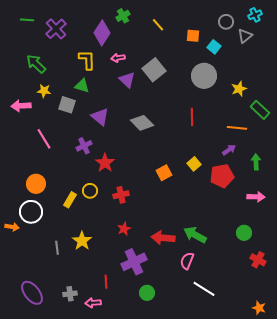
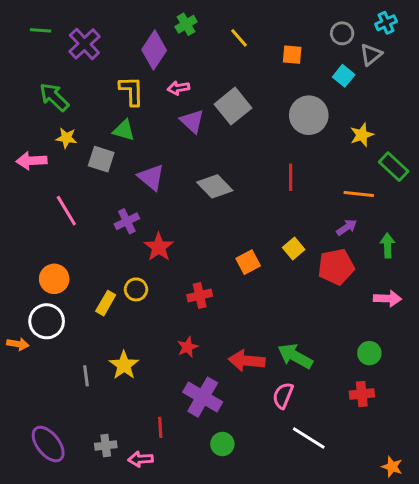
cyan square: (214, 47) -> (344, 76), moved
red cross: (121, 195) -> (200, 296), moved
red cross: (258, 260) -> (362, 394), moved, turned -35
purple cross: (134, 262) -> (203, 397), turned -35

